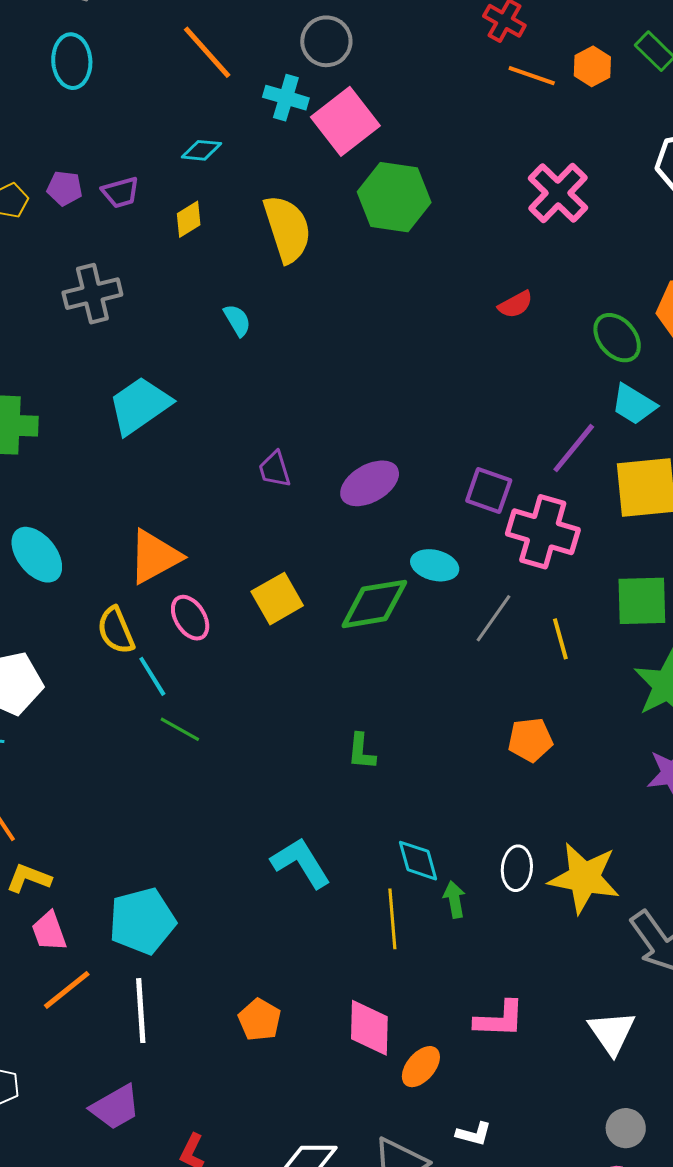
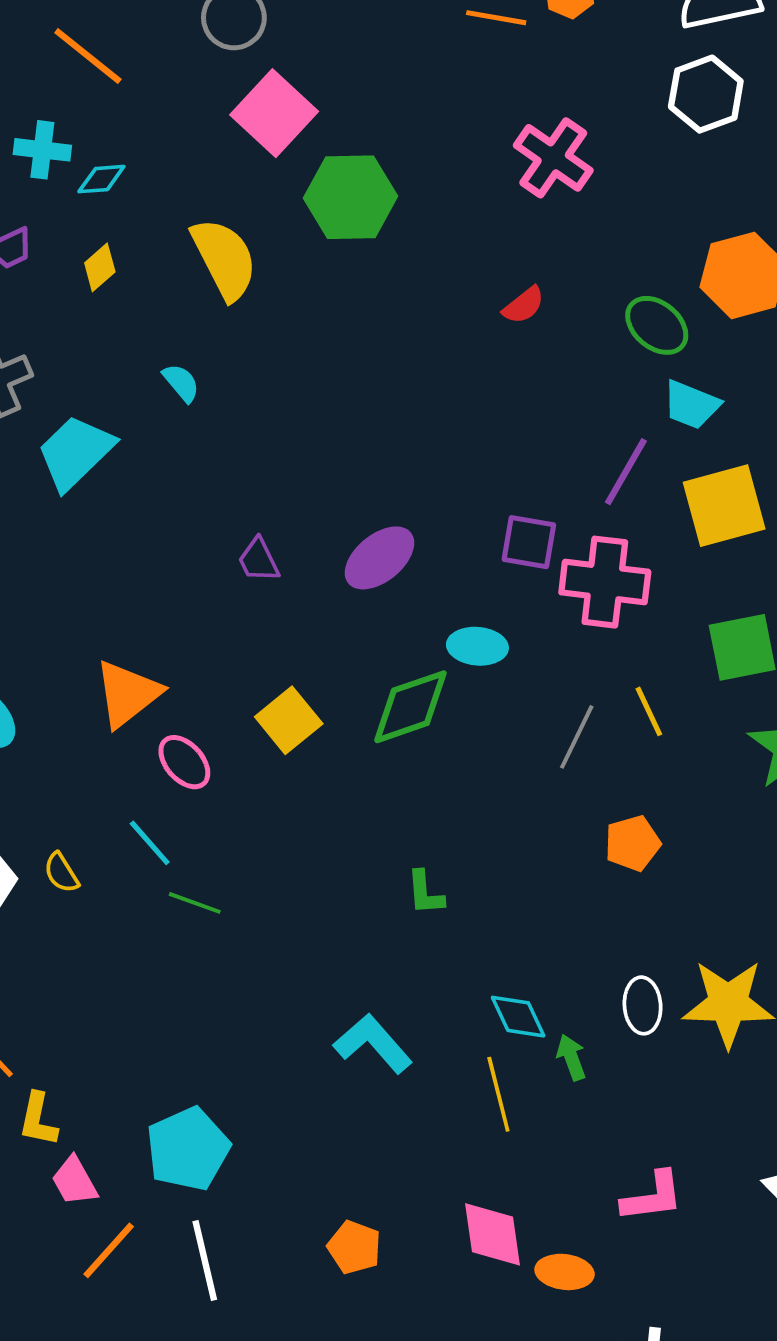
cyan cross: (286, 98) -> (42, 150), moved
cyan trapezoid: (140, 406) -> (75, 452), moved
gray line: (493, 618) -> (577, 737), moved
yellow semicircle: (116, 630) -> (61, 873), moved, size x0.7
yellow L-shape: (29, 878) -> (38, 1119), turned -90
orange ellipse: (421, 1067) -> (565, 1272), turned 66

